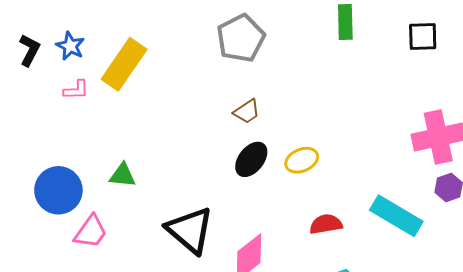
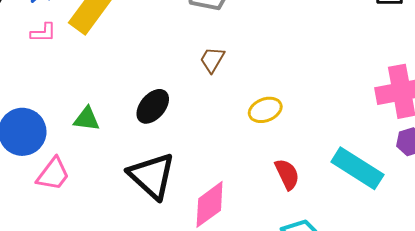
brown trapezoid: (247, 111) -> (212, 60), turned 152
black ellipse: (251, 159) -> (153, 106), moved
red semicircle: (326, 224) -> (287, 174), turned 72

